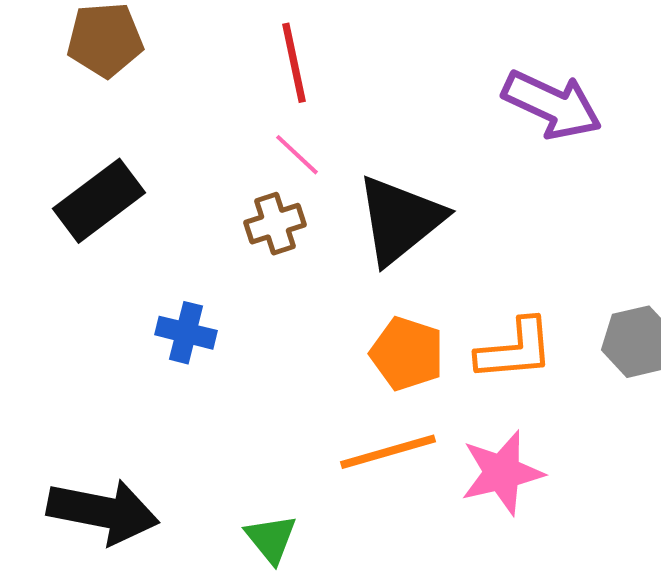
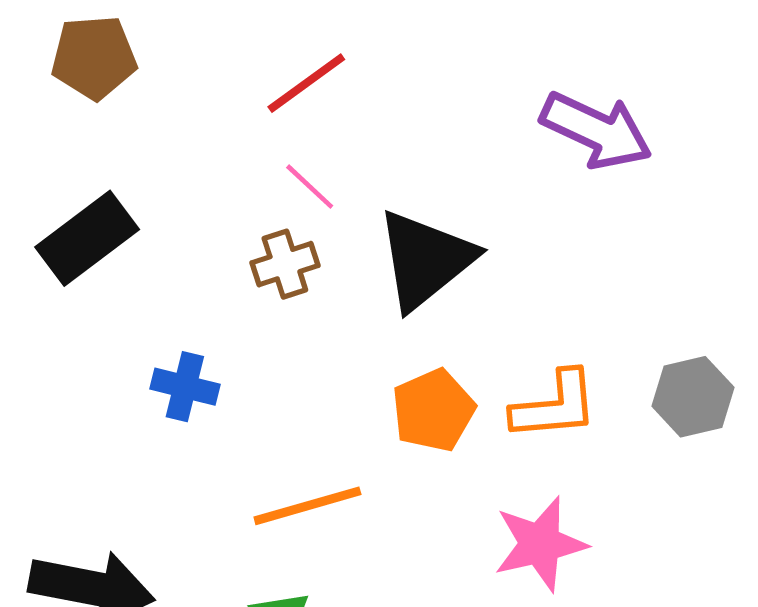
red line: (294, 63) -> (306, 83), turned 66
orange pentagon: (407, 354) -> (433, 410), turned 30
orange line: (388, 452) -> (307, 506), moved

